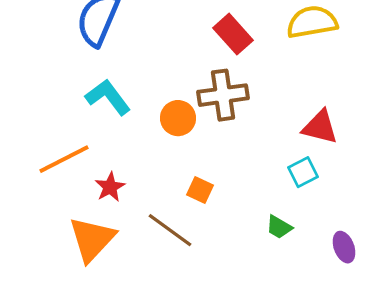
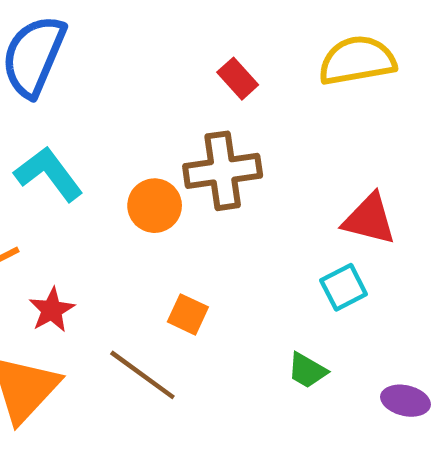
red rectangle: (233, 34) -> (238, 79), size x0.7
purple ellipse: (344, 247) -> (406, 401), turned -56

